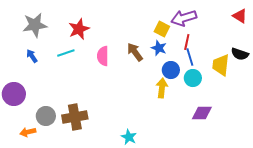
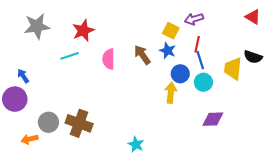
purple arrow: (184, 18) -> (194, 19), size x0.7
blue arrow: (32, 56) -> (23, 76), moved
brown cross: (75, 117) -> (79, 123), turned 30

